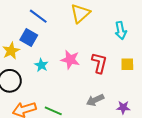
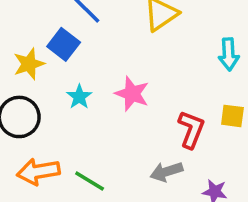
red L-shape: (99, 63) -> (191, 129), moved

